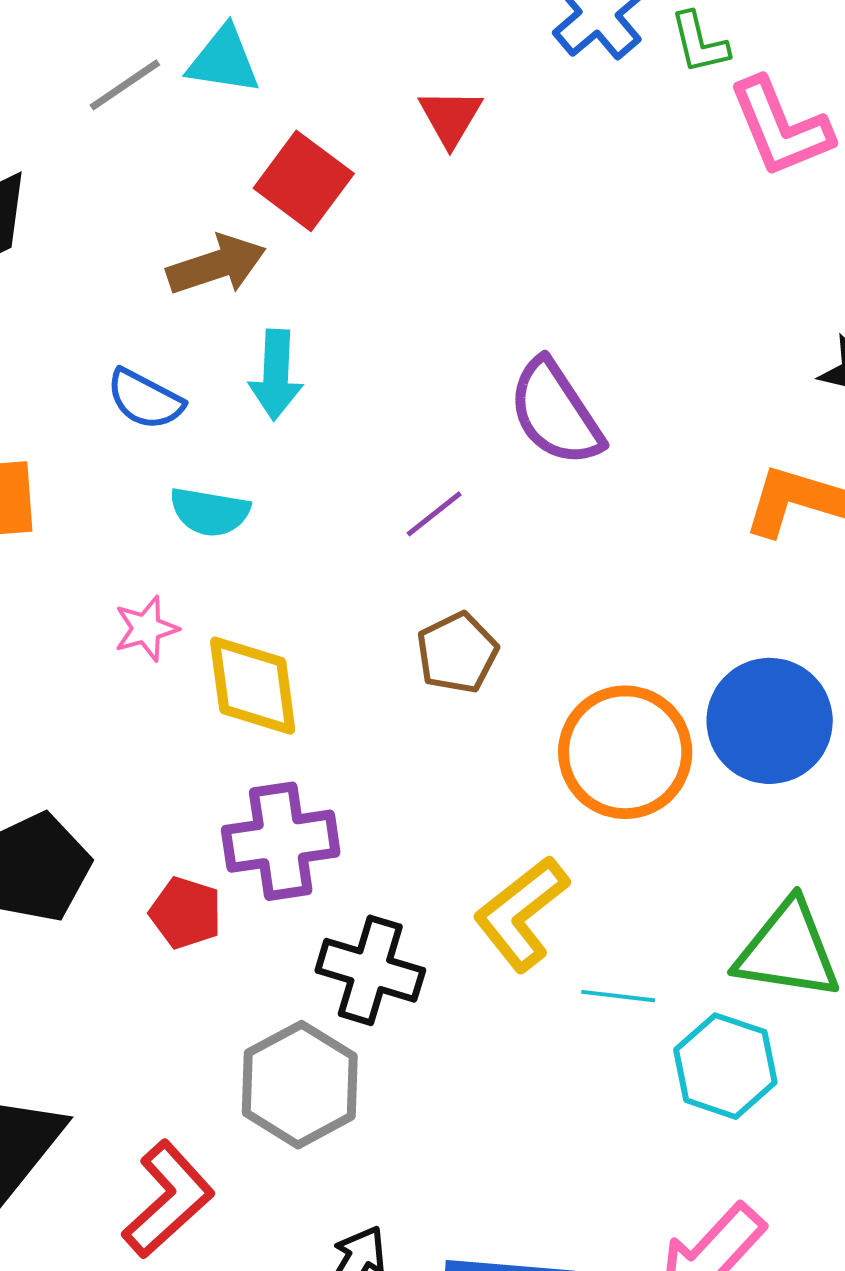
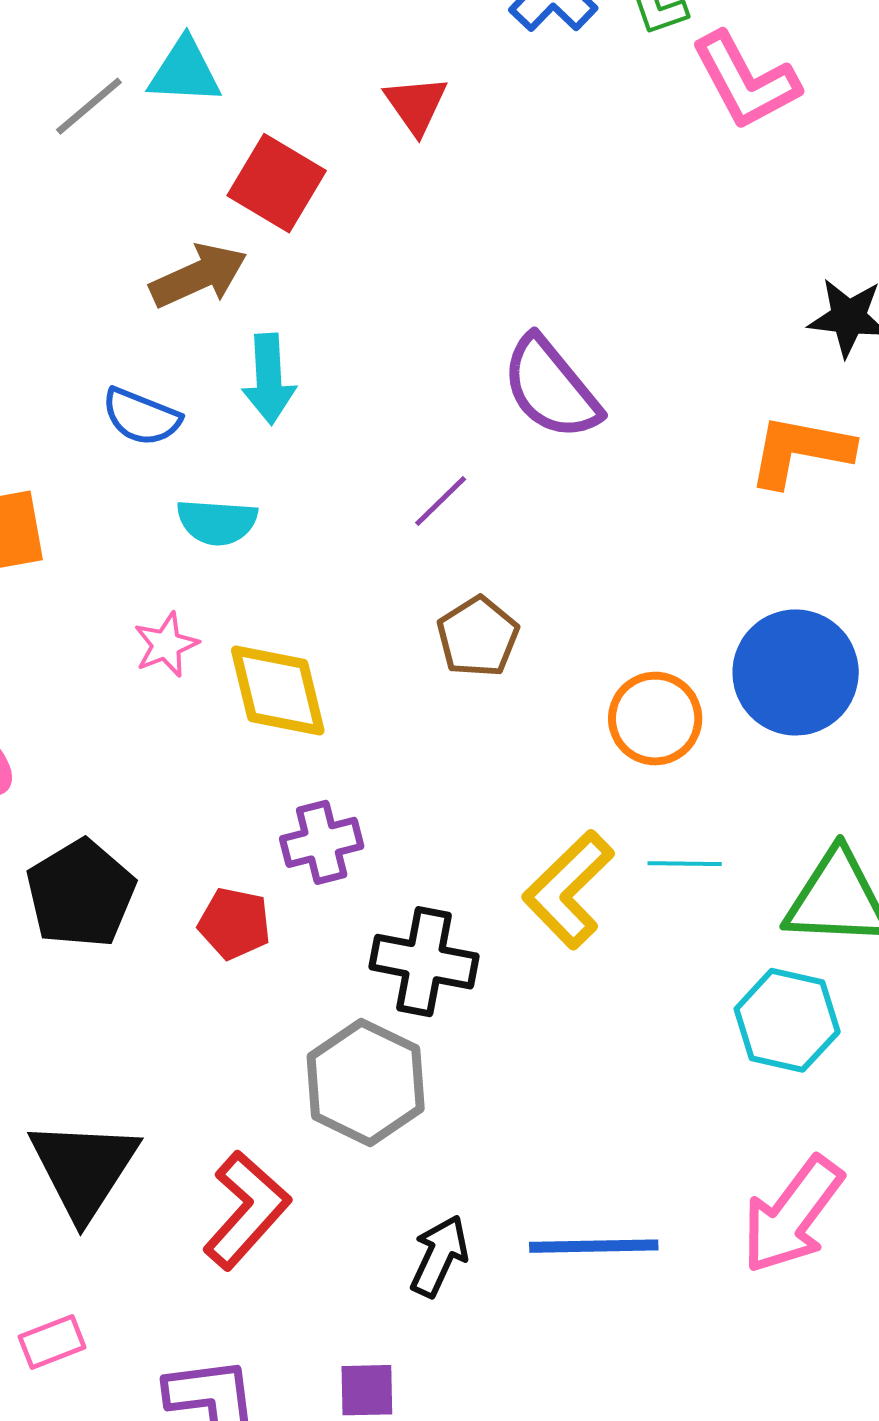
orange circle: (625, 752) -> (655, 719), size x0.7
purple cross: (281, 841) -> (322, 842), size x0.7
cyan line: (618, 996) -> (685, 864), moved

